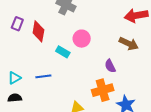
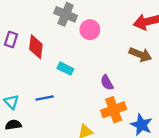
pink circle: (82, 39) -> (90, 30), moved
purple semicircle: (110, 66) -> (107, 83), moved
cyan triangle: (14, 78) -> (11, 102), turned -40

